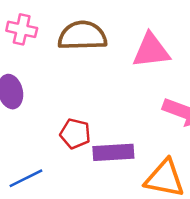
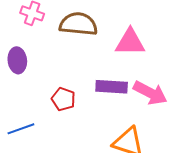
purple rectangle: (113, 152) -> (112, 87), moved

